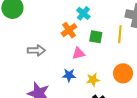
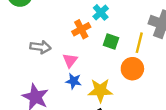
pink triangle: (78, 53) -> (70, 60), moved, turned -48
orange circle: (123, 73) -> (132, 69), moved
yellow star: (93, 80) -> (100, 90), size x1.5

